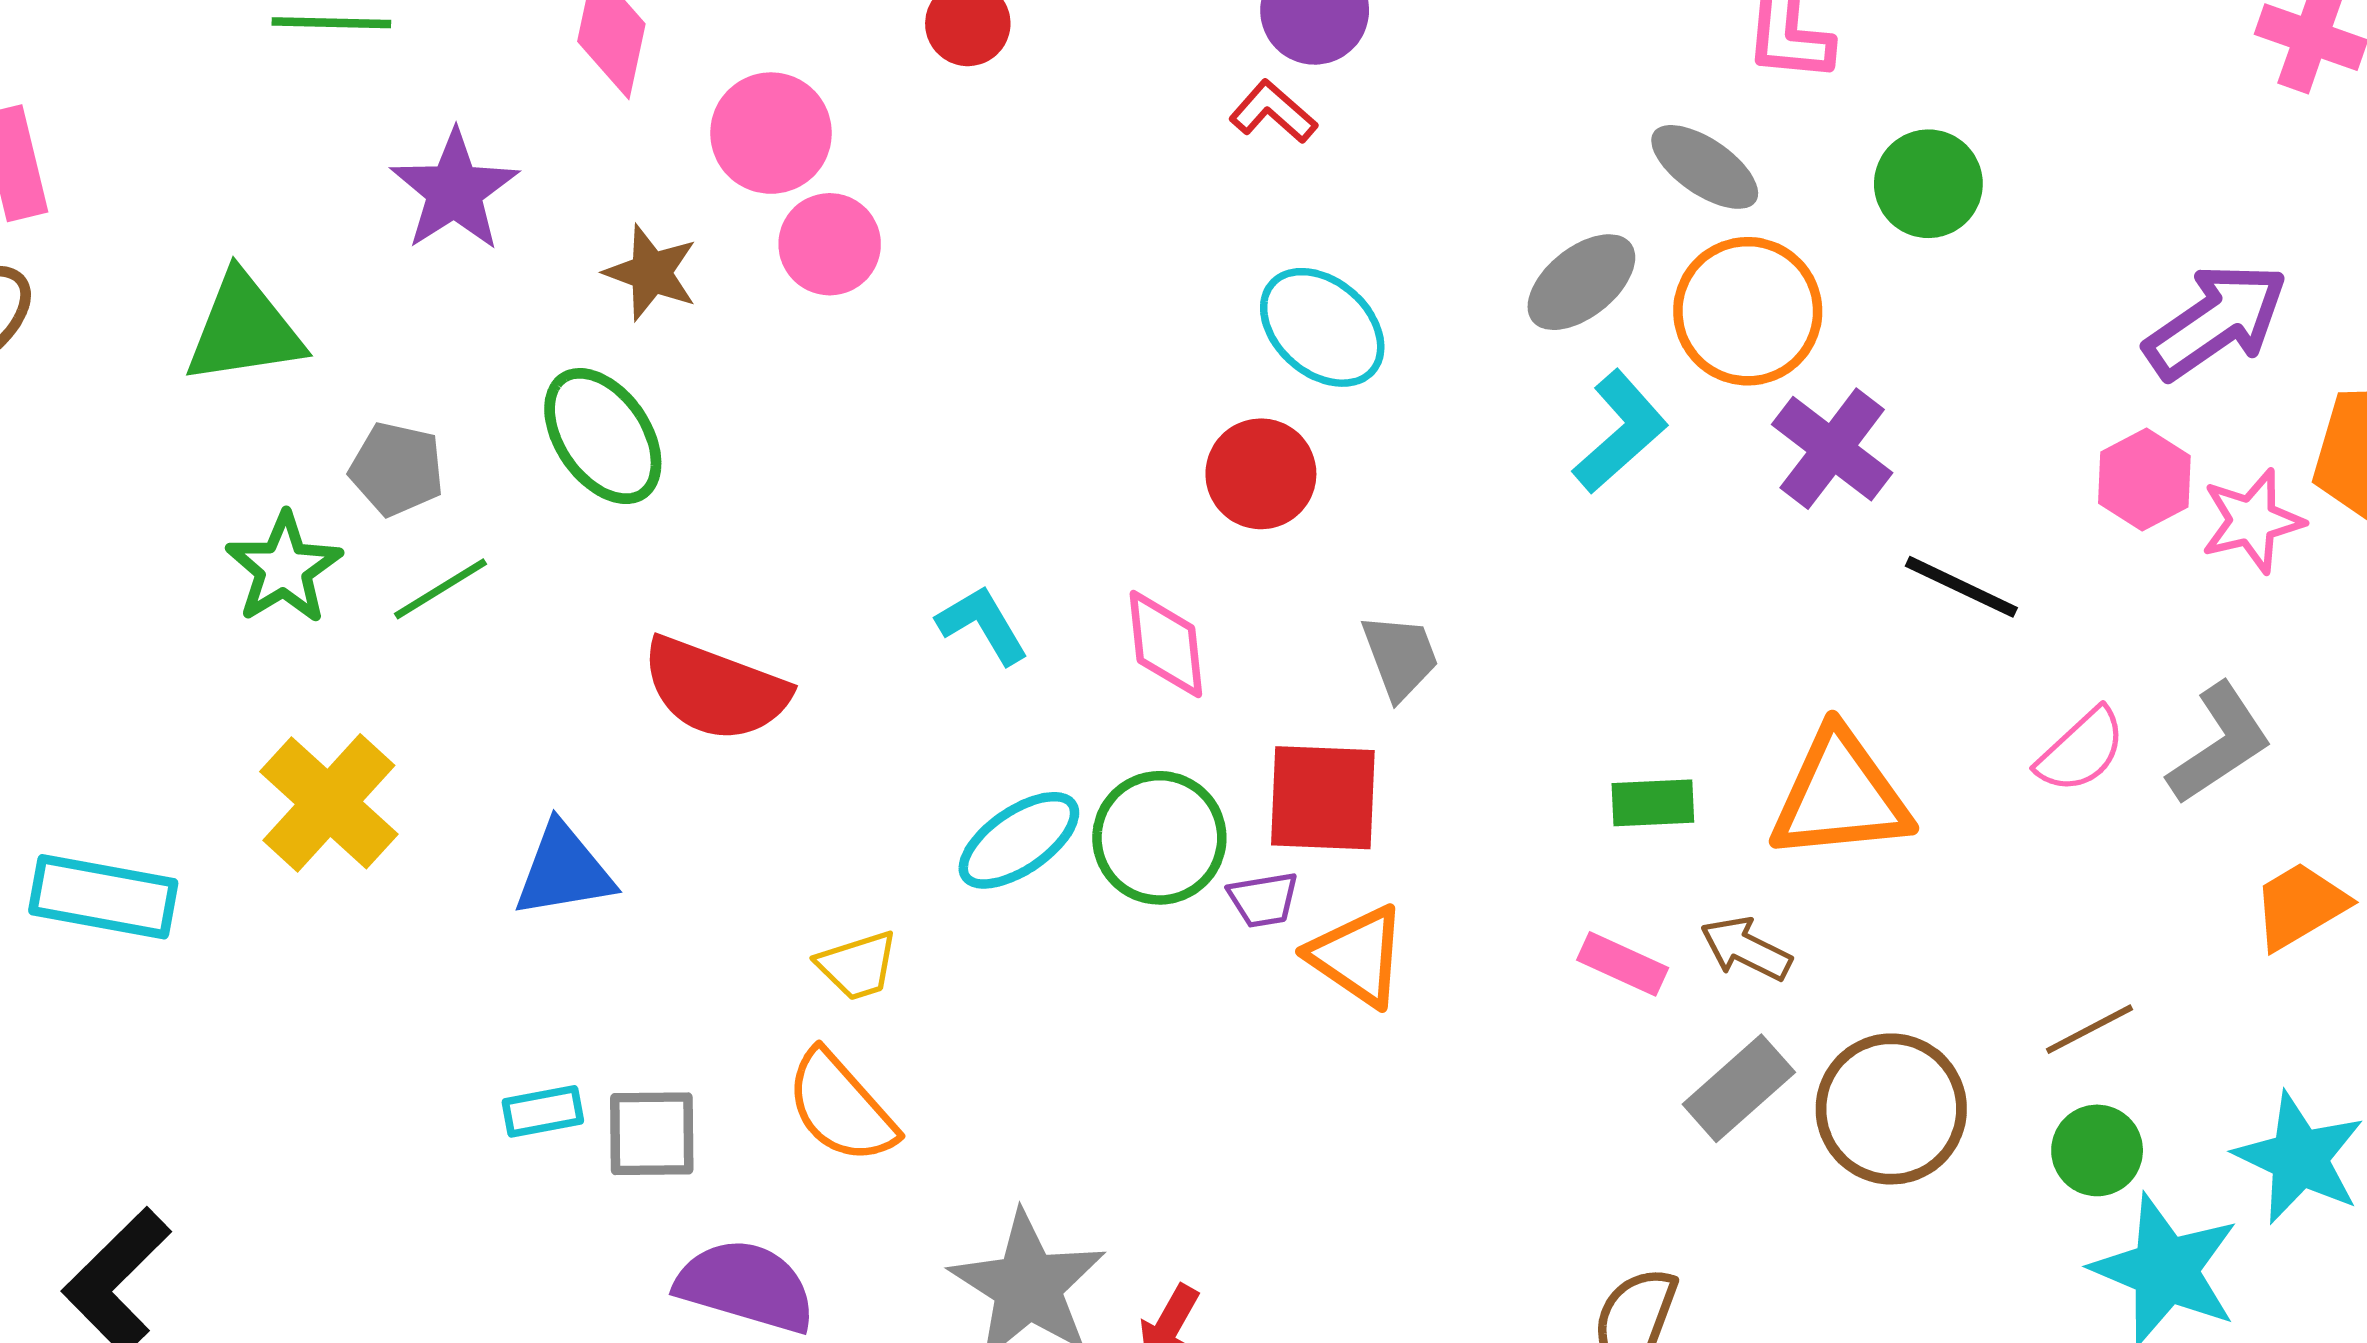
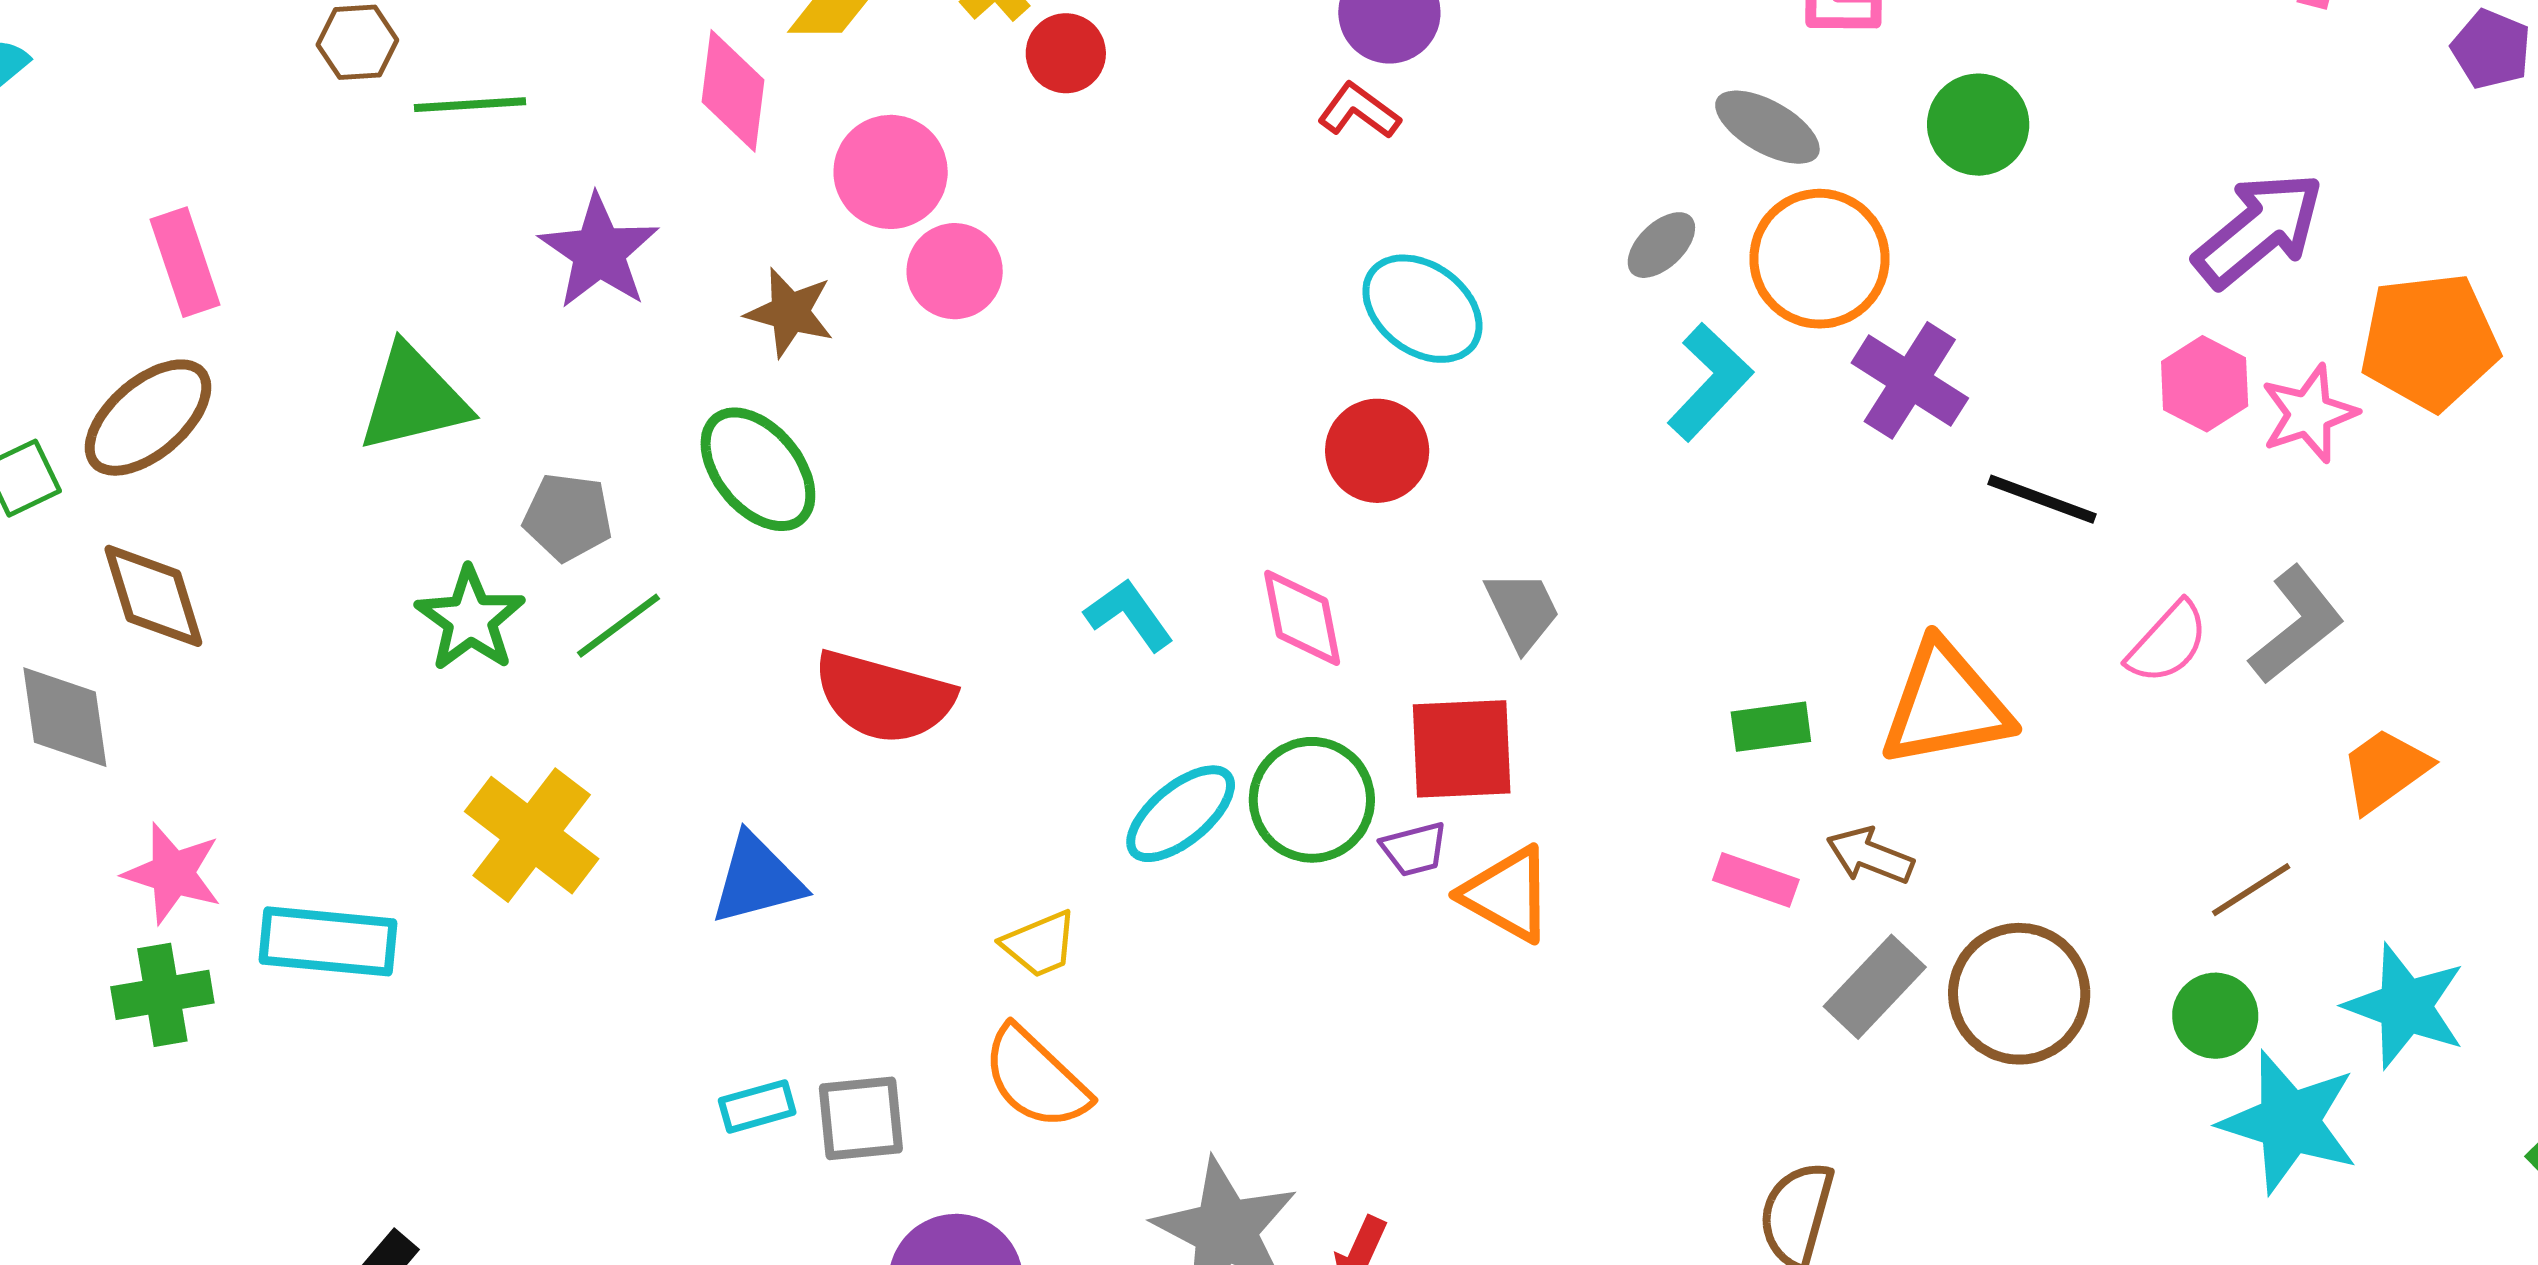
gray ellipse: (1581, 282) -> (1661, 245), size x0.7
brown line: (2089, 1029) -> (2251, 890), moved

